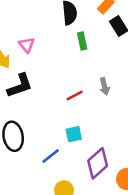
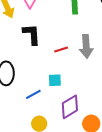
black L-shape: (20, 86) -> (32, 34), moved, turned -85
gray arrow: (105, 86) -> (86, 46), size x1.6

